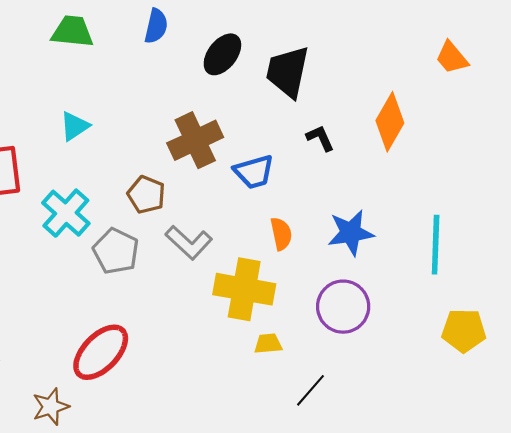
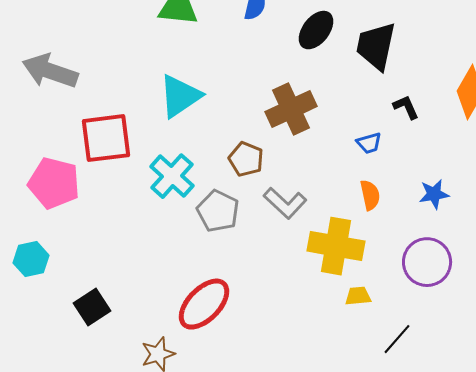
cyan triangle: (75, 126) -> (180, 96), size x1.6
blue trapezoid: (254, 172) -> (369, 143), moved, size x0.7
blue star: (351, 233) -> (434, 194), size x0.7

